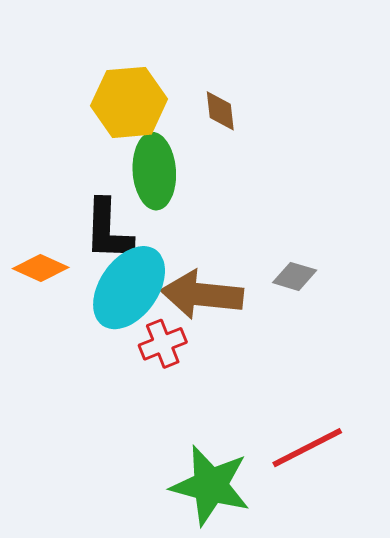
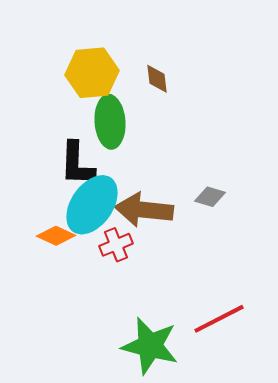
orange diamond: (41, 268) -> (56, 236), moved

